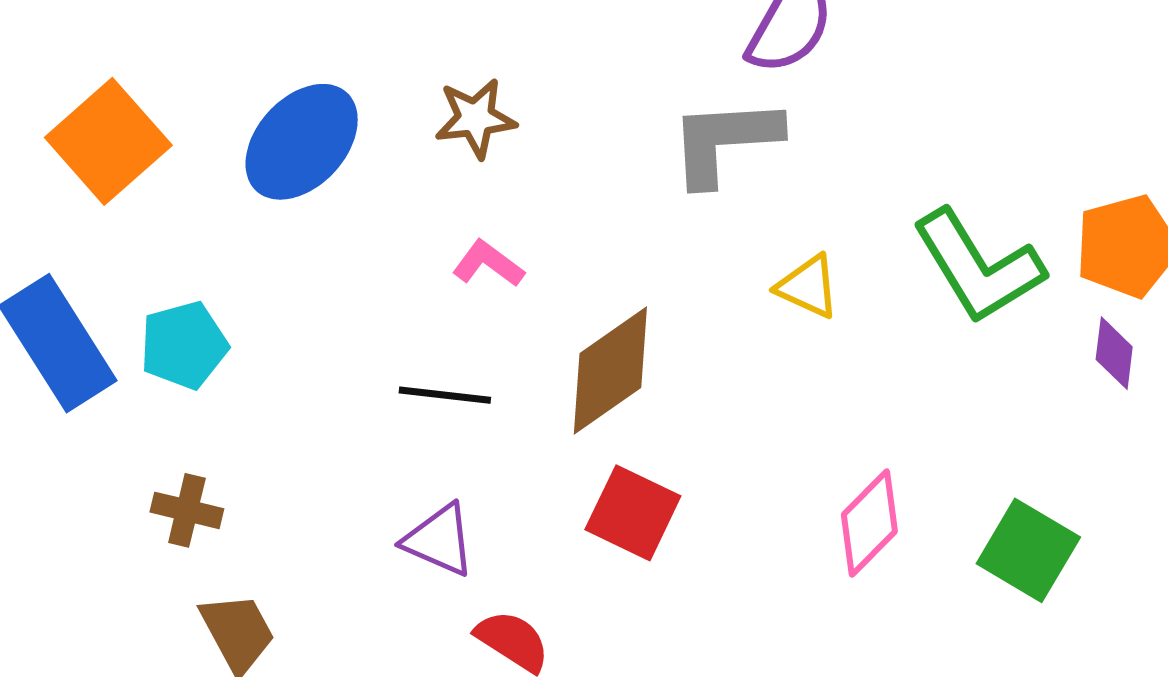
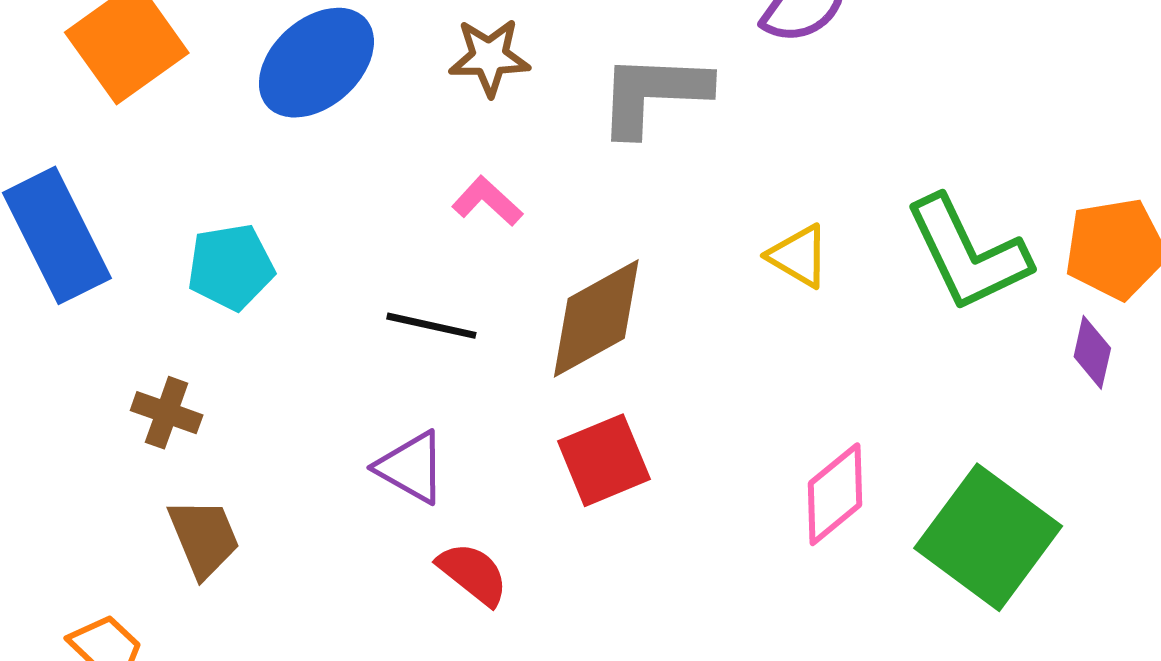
gray L-shape: (725, 141) -> (653, 94), moved
cyan pentagon: (184, 345) -> (231, 267), moved
red square: (633, 513) -> (604, 460), turned 36
green square: (1028, 550) -> (988, 537), size x1.4

